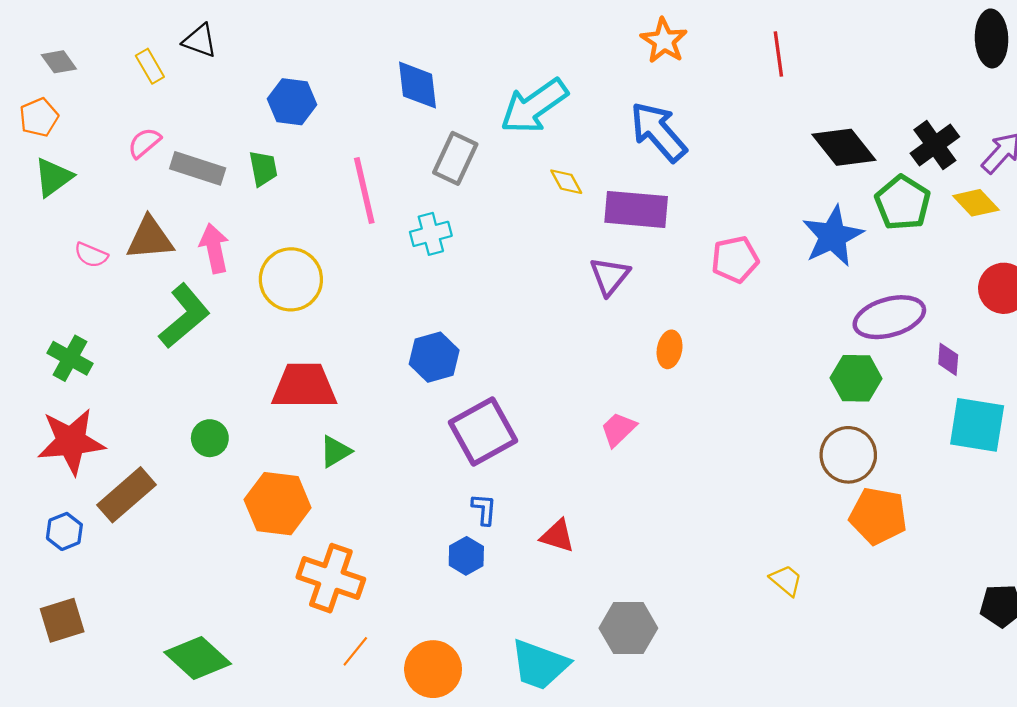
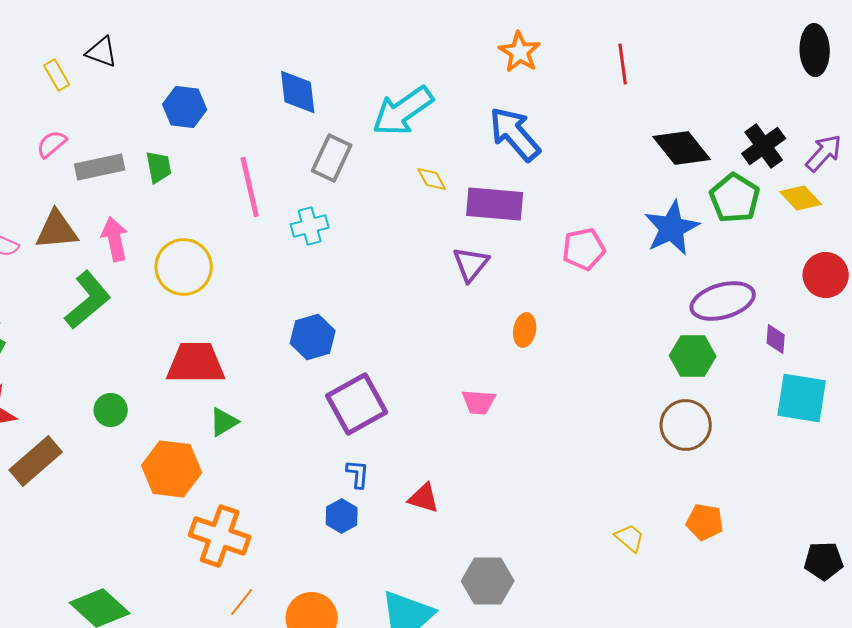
gray rectangle: (198, 168) -> (100, 167), turned -30
pink trapezoid: (618, 429) -> (479, 402), turned -132
orange pentagon: (878, 516) -> (705, 522), moved, size x0.7

